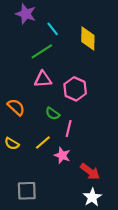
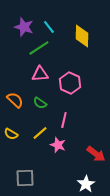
purple star: (26, 14) -> (24, 27), moved
green semicircle: (53, 114) -> (40, 103), moved
red arrow: (90, 171) -> (96, 154), moved

